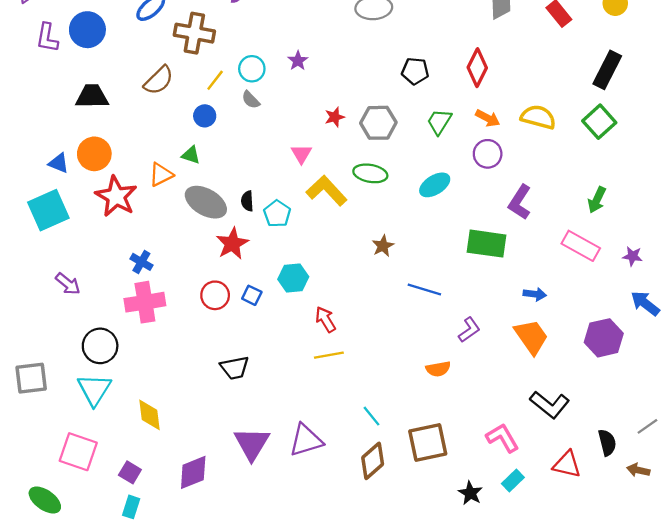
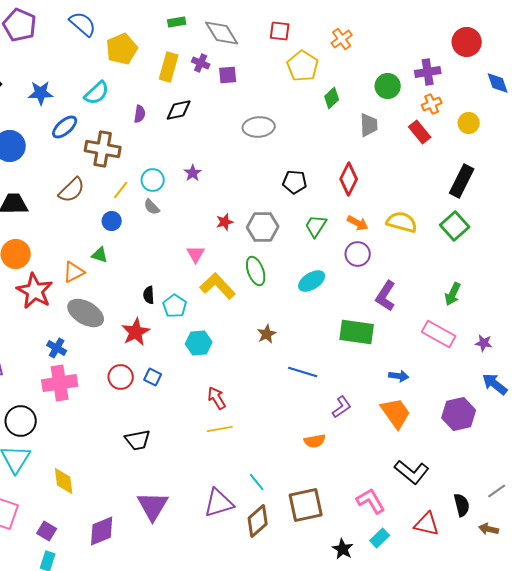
green ellipse: (370, 173) -> (256, 271), turned 60
gray ellipse: (206, 202) -> (86, 313), moved
cyan hexagon: (293, 278) -> (199, 343), moved
purple triangle: (306, 440) -> (219, 503), moved

